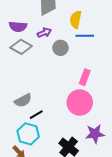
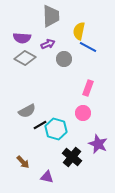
blue line: (85, 36) -> (88, 47), turned 30
pink circle: (80, 102) -> (83, 113), size x0.6
cyan hexagon: (28, 134) -> (56, 129), moved
purple star: (95, 134) -> (98, 144), turned 30

